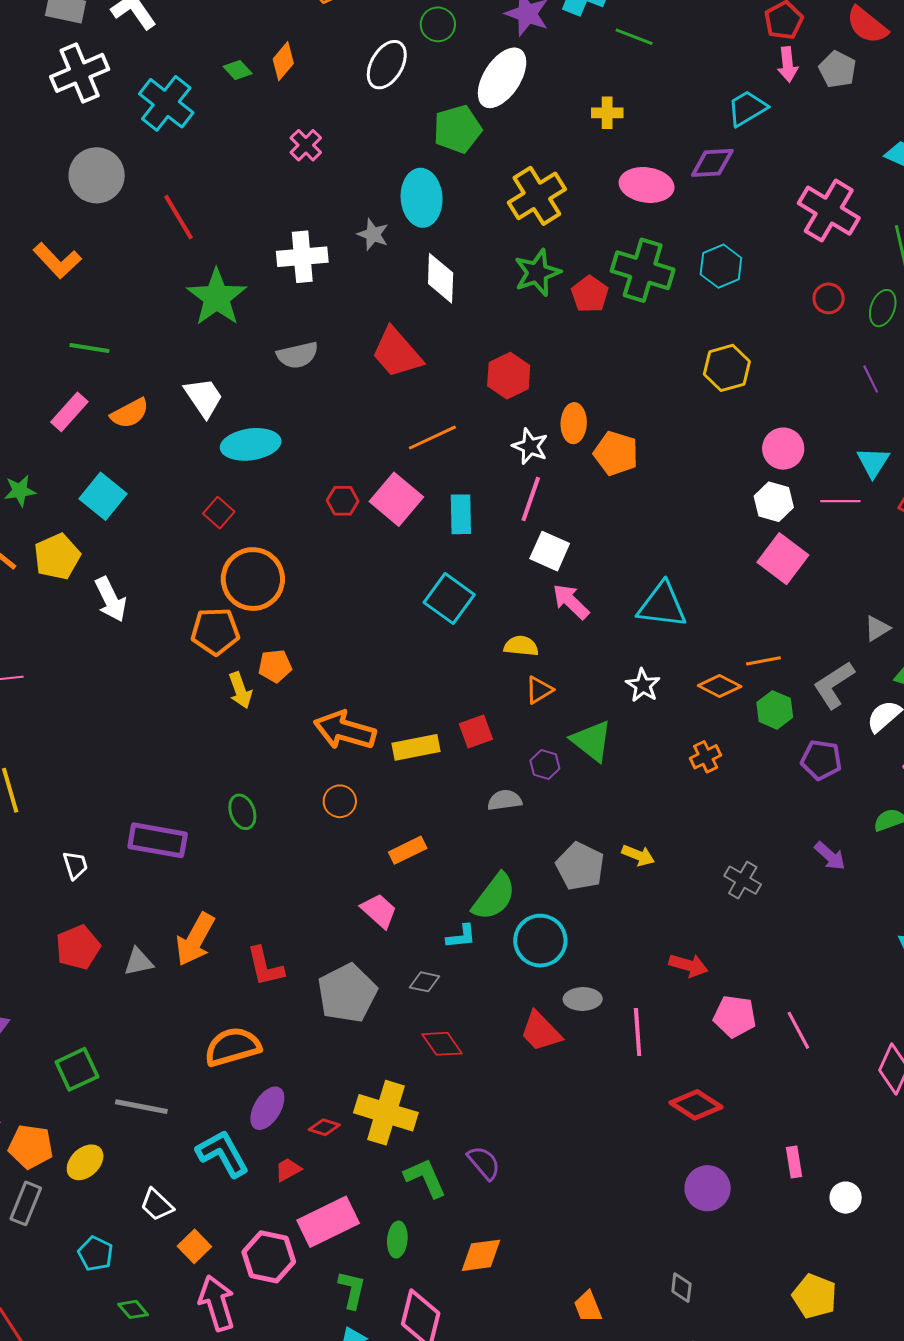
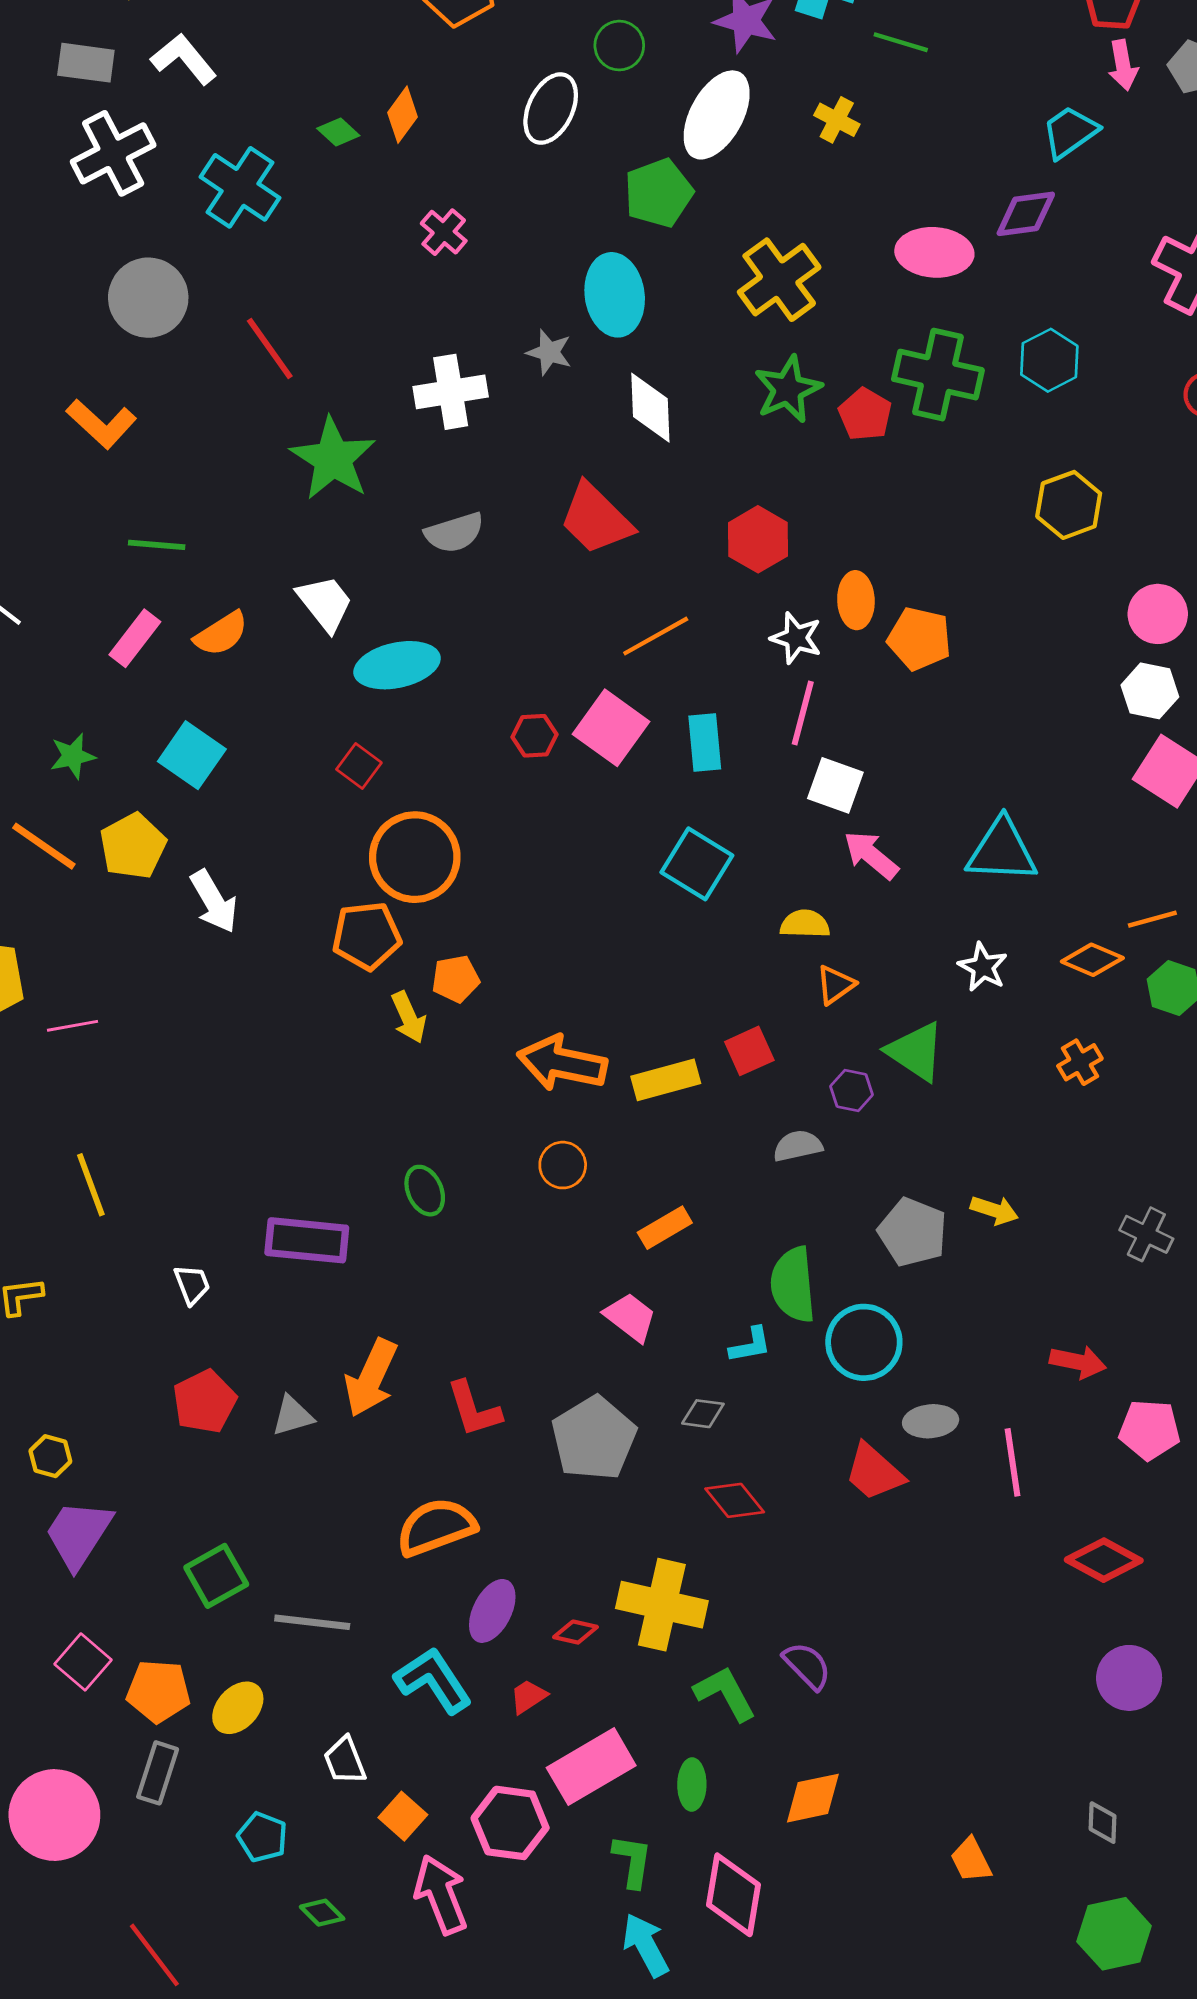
yellow cross: (607, 113) -> (837, 120), moved, turned 32
green semicircle: (494, 897) -> (793, 1285), turned 142
white trapezoid: (157, 1205) -> (345, 1761), turned 30

